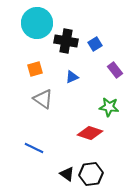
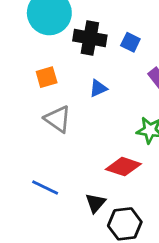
blue square: (95, 44) -> (130, 42), turned -32
black triangle: (67, 174) -> (95, 203), moved, turned 35

